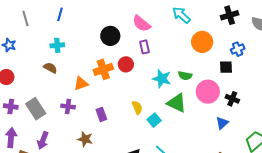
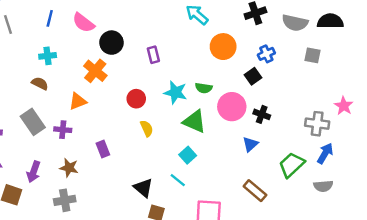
pink semicircle: (141, 24) -> (83, 23), moved
red circle: (126, 64) -> (136, 99), moved
black square: (226, 67) -> (253, 76), turned -32
orange cross: (103, 69) -> (95, 71), moved, turned -30
gray rectangle: (36, 109) -> (33, 122), moved
purple rectangle: (101, 114) -> (103, 149), moved
cyan square: (154, 120) -> (188, 155), moved
brown star: (85, 139) -> (69, 168), moved

